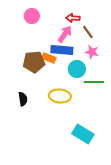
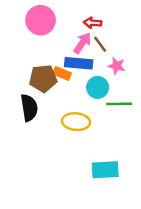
pink circle: (32, 16) -> (41, 20), size x1.5
brown line: (88, 32) -> (100, 44), moved
black semicircle: (23, 99) -> (29, 108), moved, size x1.5
cyan rectangle: (83, 134) -> (105, 170), turned -35

